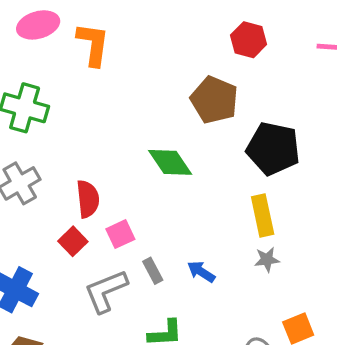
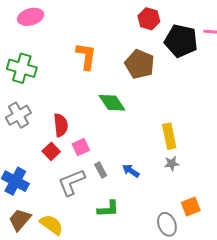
red hexagon: (249, 40) -> (149, 19), moved
orange L-shape: (93, 44) -> (86, 56), moved
black pentagon: (273, 149) -> (181, 41), moved

